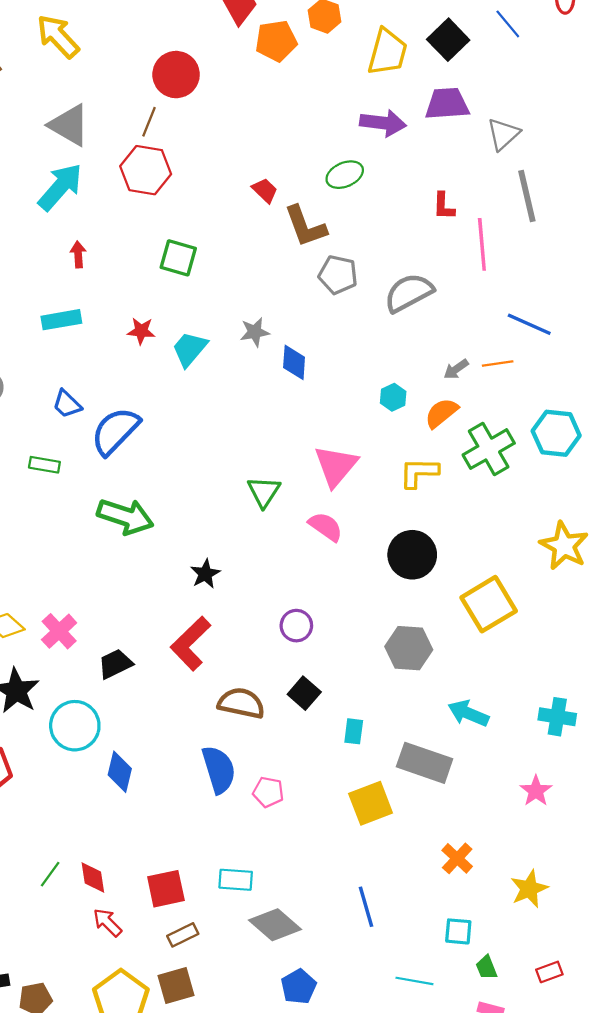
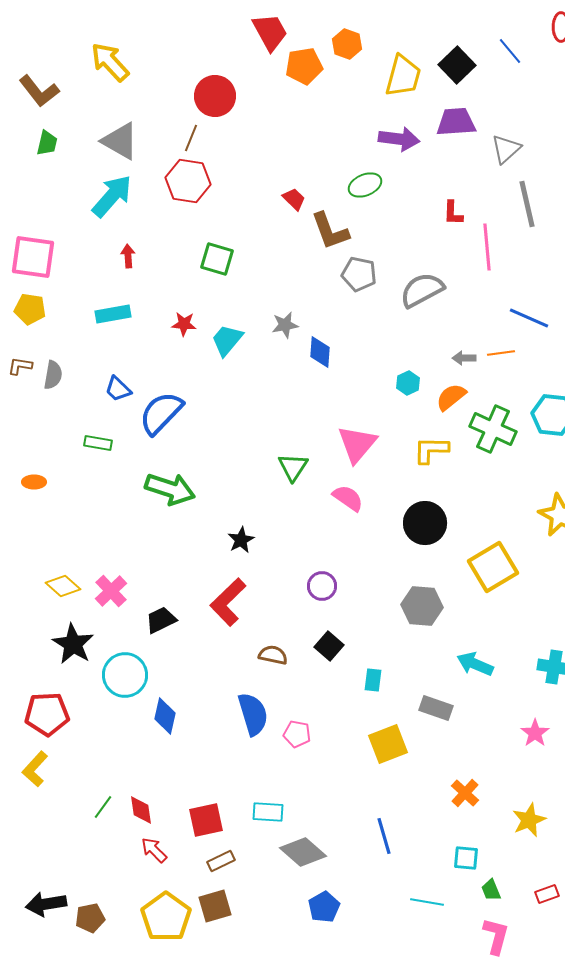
gray arrow: (456, 369) -> (464, 358), turned 35
green cross: (489, 449) -> (493, 429), turned -36
brown semicircle: (241, 703) -> (273, 655), size x0.7
gray rectangle: (425, 763) -> (436, 708), size x0.7

